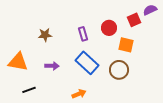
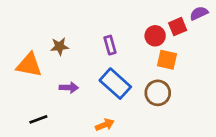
red circle: (109, 28) -> (155, 36), moved
orange triangle: (18, 62) -> (29, 65), moved

